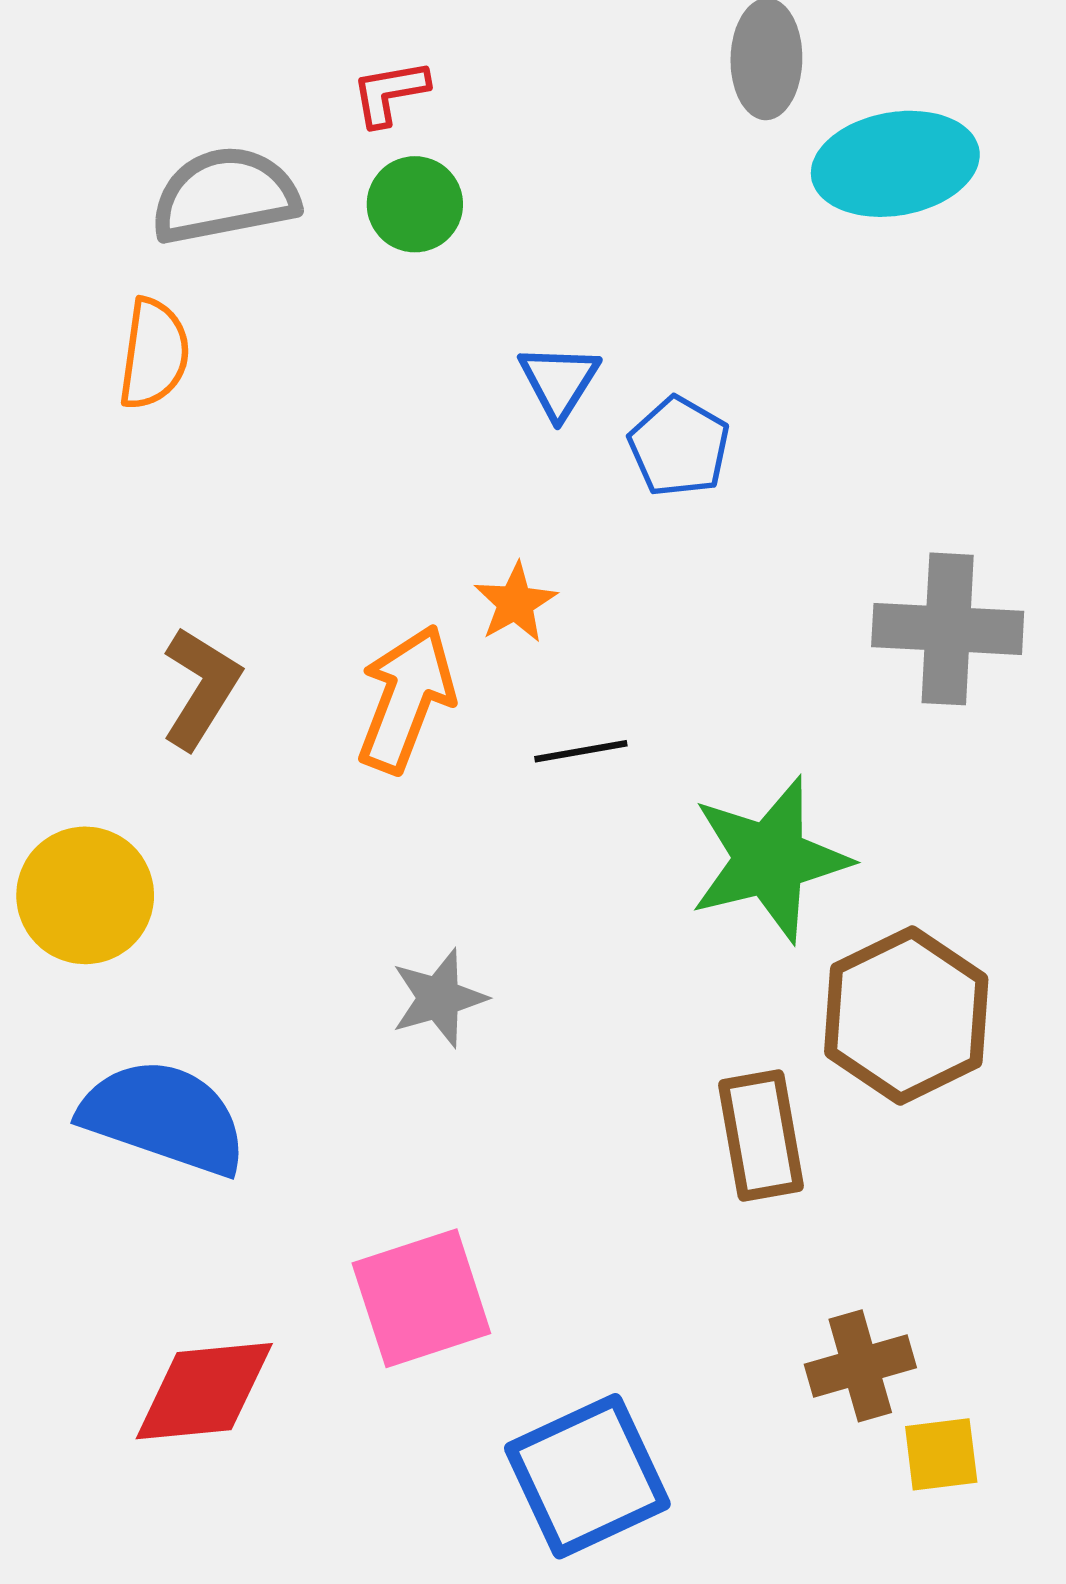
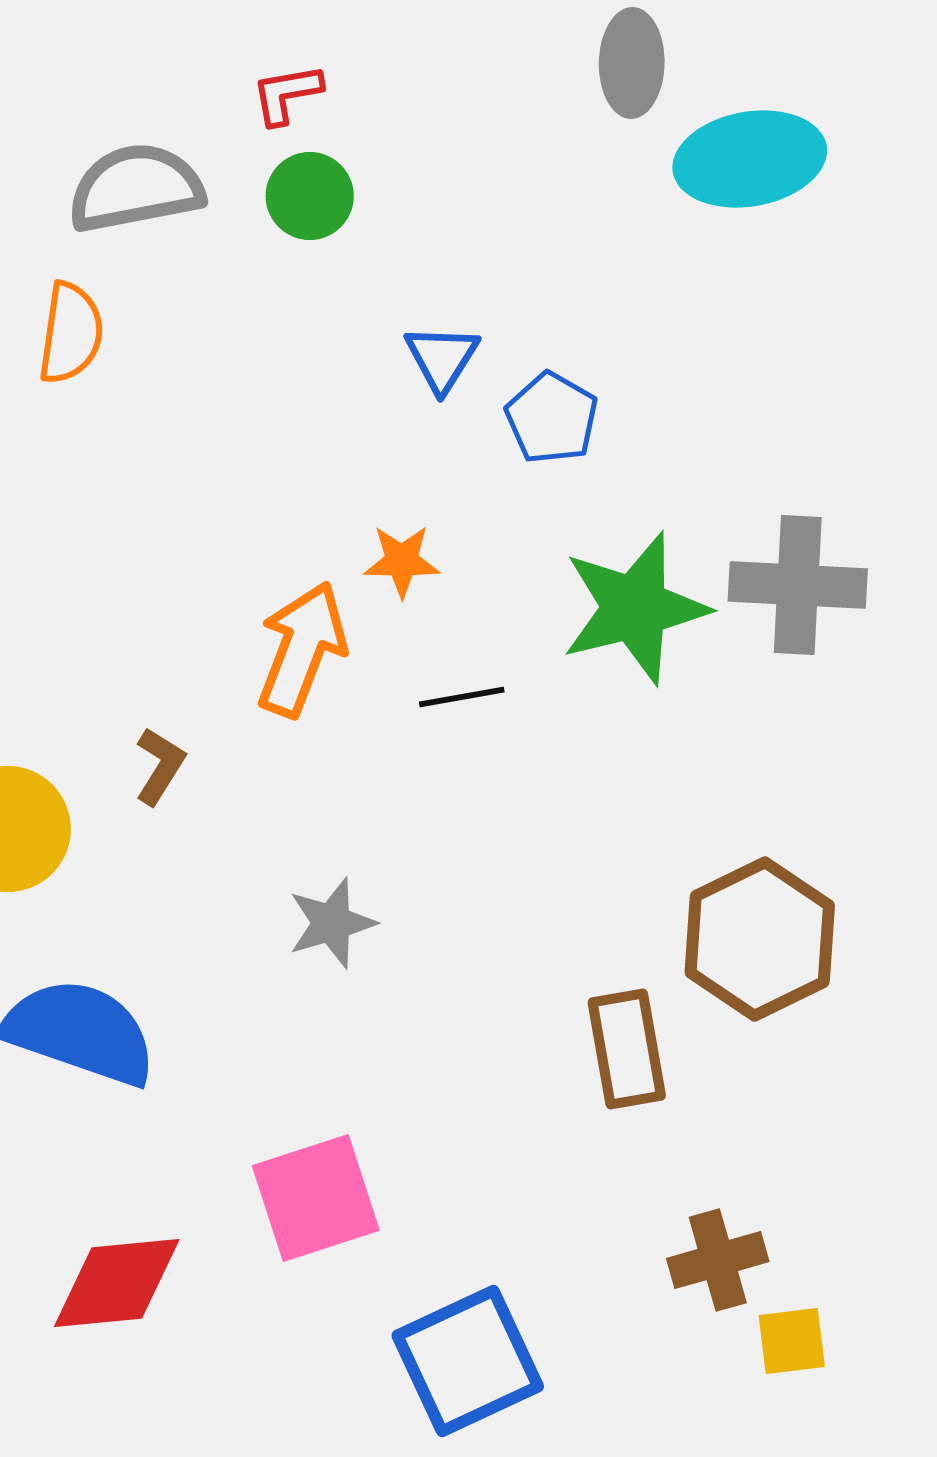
orange star: (515, 603) -> (402, 561), turned 30
brown L-shape: (201, 688) -> (160, 766), moved, size x0.7
green star: (770, 859) -> (635, 608), moved

